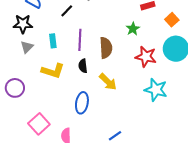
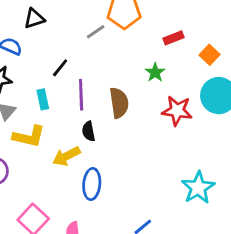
black line: (67, 11) -> (60, 68), moved
yellow L-shape: (53, 71) -> (29, 137), moved
yellow arrow: (108, 82) -> (66, 156), moved, turned 114
cyan star: (156, 90) -> (198, 188), moved, turned 30

